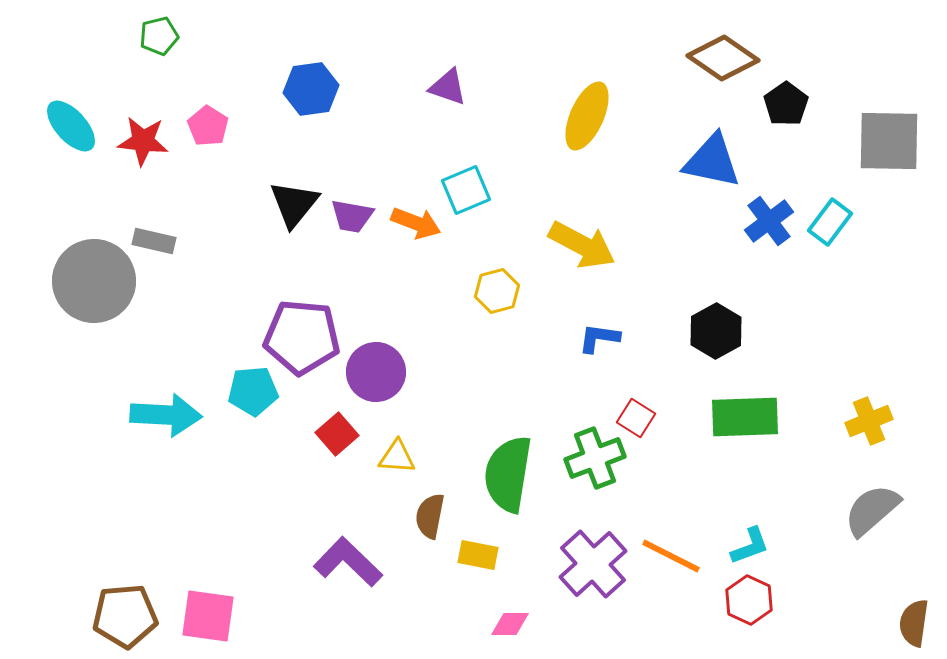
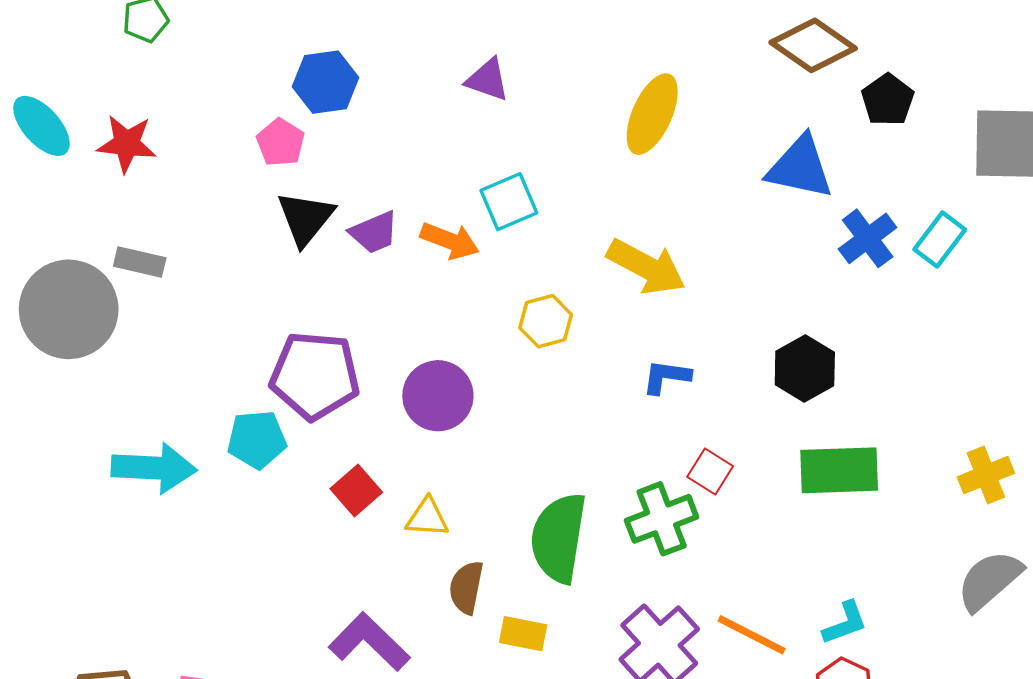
pink pentagon: (208, 126) -> (281, 142), moved
purple trapezoid: (352, 216) -> (374, 232), turned -33
purple circle: (376, 372) -> (438, 396), moved

